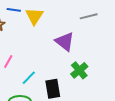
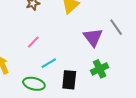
gray line: (89, 16) -> (116, 27), moved, turned 54

